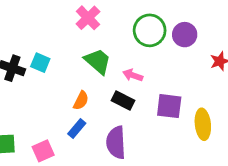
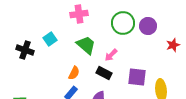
pink cross: (88, 18) -> (79, 14), turned 36
cyan square: (40, 63) -> (50, 39), moved, turned 32
pink arrow: (133, 75) -> (111, 55), turned -64

